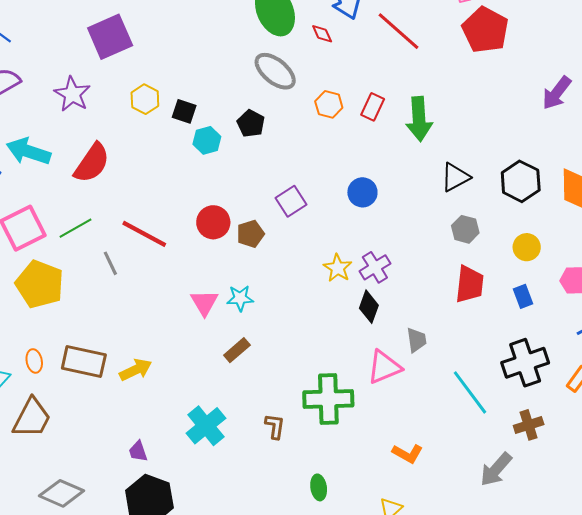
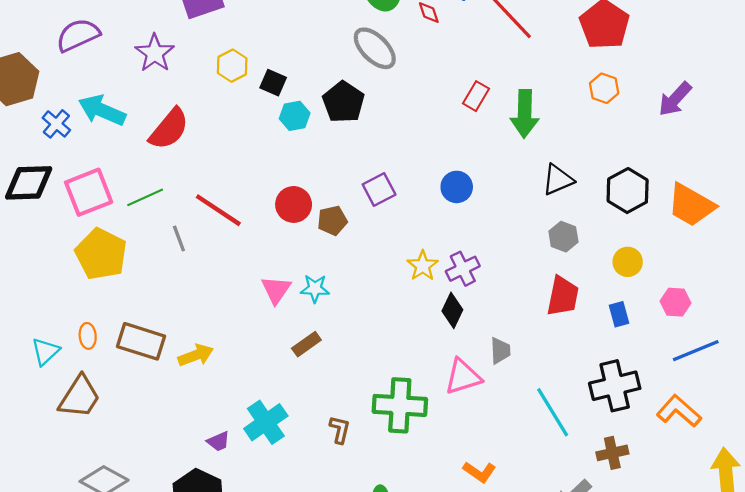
orange hexagon: (329, 104) -> (604, 88), moved
black pentagon: (251, 123) -> (343, 102), size x1.4
purple trapezoid: (138, 451) -> (218, 441), moved, turned -100

